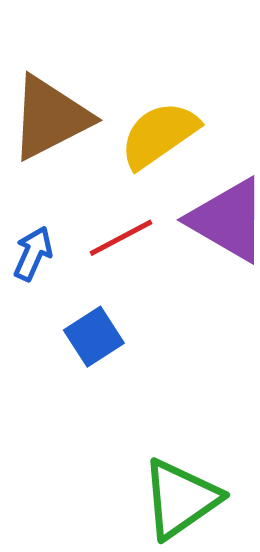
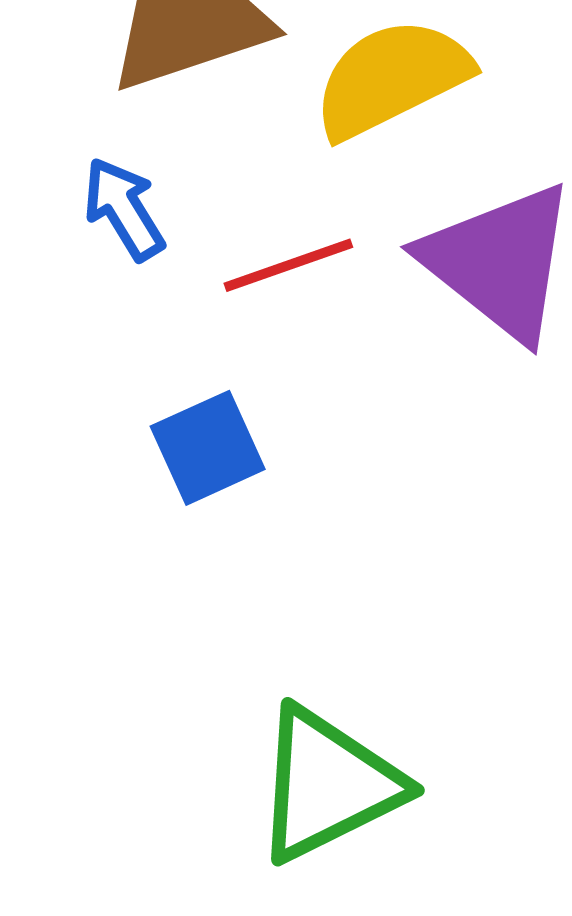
blue arrow: (33, 254) -> (124, 209), moved, turned -64

